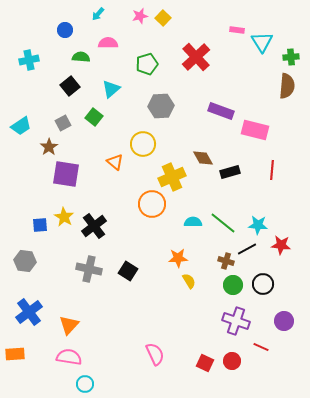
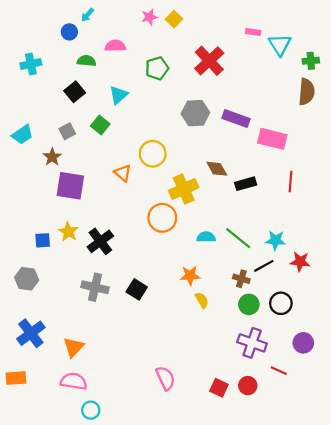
cyan arrow: (98, 14) -> (88, 15), moved
gray hexagon: (161, 106) -> (195, 113), moved

